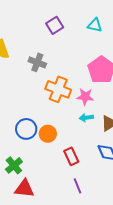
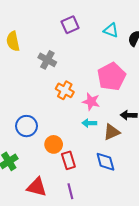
orange cross: (58, 89) -> (65, 90), size x0.7
orange circle: (48, 134) -> (54, 144), moved
red triangle: (24, 188) -> (37, 187), moved

